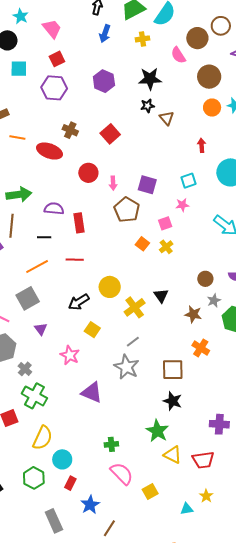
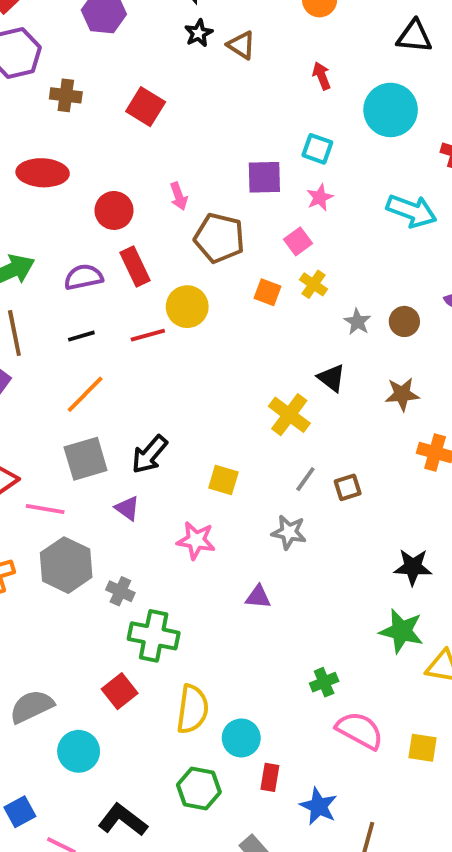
brown cross: (70, 130) -> (66, 95), moved
red circle: (88, 173) -> (114, 210), moved
cyan square: (189, 181) -> (317, 149), turned -35
purple square: (147, 185) -> (264, 177), moved
red rectangle: (79, 223) -> (135, 266), moved
red line: (75, 260) -> (148, 335), moved
yellow circle: (110, 287) -> (187, 307), moved
gray square: (28, 298) -> (86, 459), turned 30
gray star: (214, 301) -> (357, 322), moved
black arrow: (79, 302) -> (150, 454), moved
gray star: (127, 367) -> (289, 532), moved, size x0.7
brown square: (173, 370) -> (348, 487), moved, size x0.6
purple triangle: (92, 392) -> (258, 597), size x0.6
yellow square: (150, 492) -> (423, 748), turned -35

